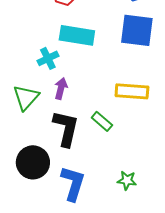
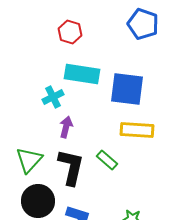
blue square: (137, 30) -> (127, 89), moved
green triangle: (26, 97) -> (29, 160), moved

